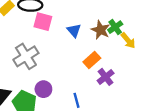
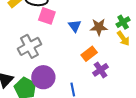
green cross: (115, 27) -> (123, 22), moved
brown star: (101, 30) -> (99, 27), turned -30
purple circle: (43, 89) -> (43, 77), size x1.5

